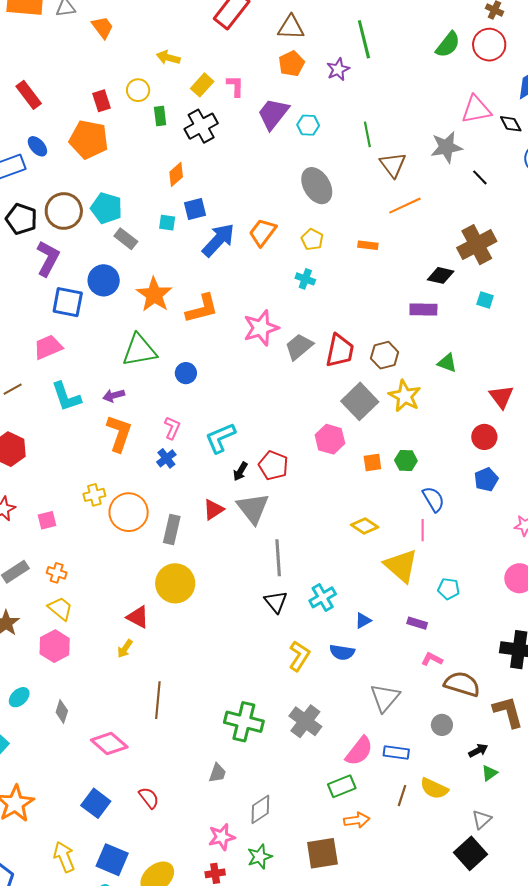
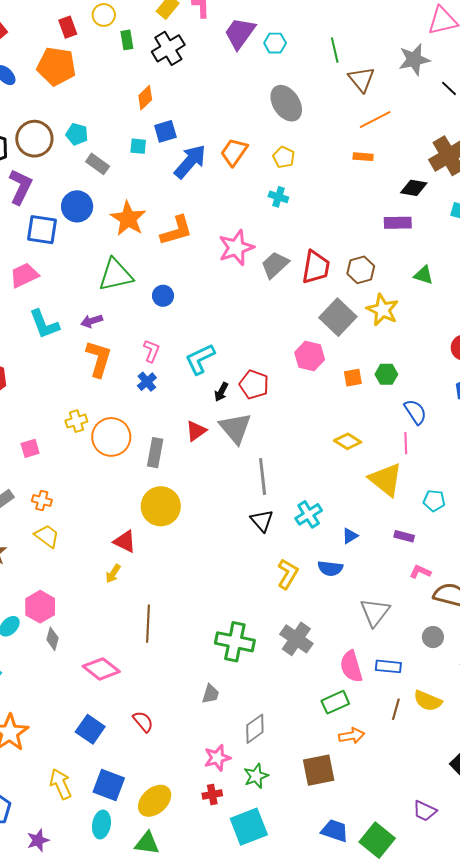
cyan pentagon: (106, 208) -> (77, 134), size x0.7
orange rectangle: (368, 245) -> (363, 157), moved
pink hexagon: (55, 646) -> (40, 607), moved
pink semicircle: (359, 751) -> (351, 666), turned 128

